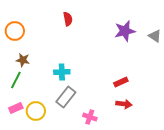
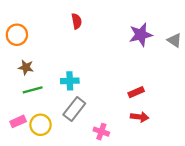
green line: (16, 80) -> (33, 90), moved, turned 48

